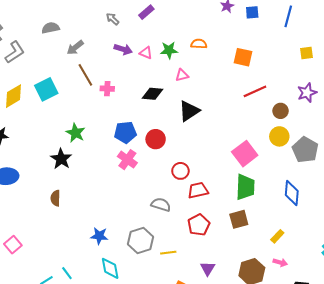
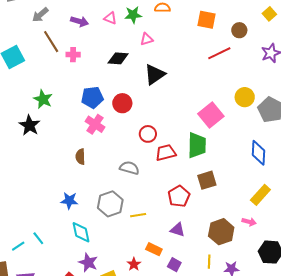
purple arrow: (123, 49) -> (80, 21), moved
yellow square: (307, 53) -> (269, 14), turned -32
brown circle: (281, 111) -> (239, 30), moved
green trapezoid: (245, 187) -> (197, 145), moved
brown semicircle: (55, 198) -> (80, 157), moved
red pentagon: (199, 225) -> (179, 196), moved
yellow rectangle: (277, 236) -> (260, 195), moved, size x1.5
purple triangle: (208, 269) -> (177, 230), turned -42

